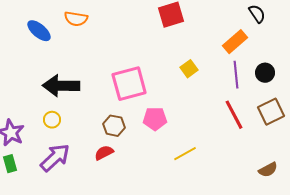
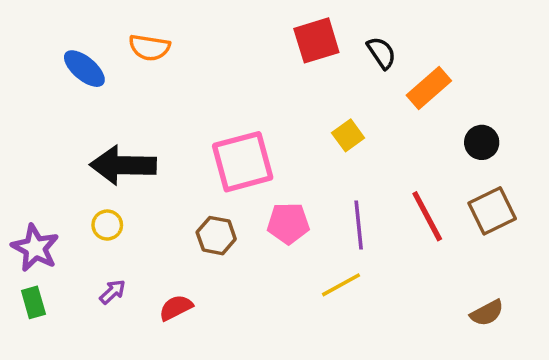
black semicircle: (257, 14) -> (381, 53), moved
purple line: (236, 75) -> (359, 225), moved
red semicircle: (104, 153) -> (176, 308), moved
purple arrow: (55, 158) -> (113, 292), size x0.5

